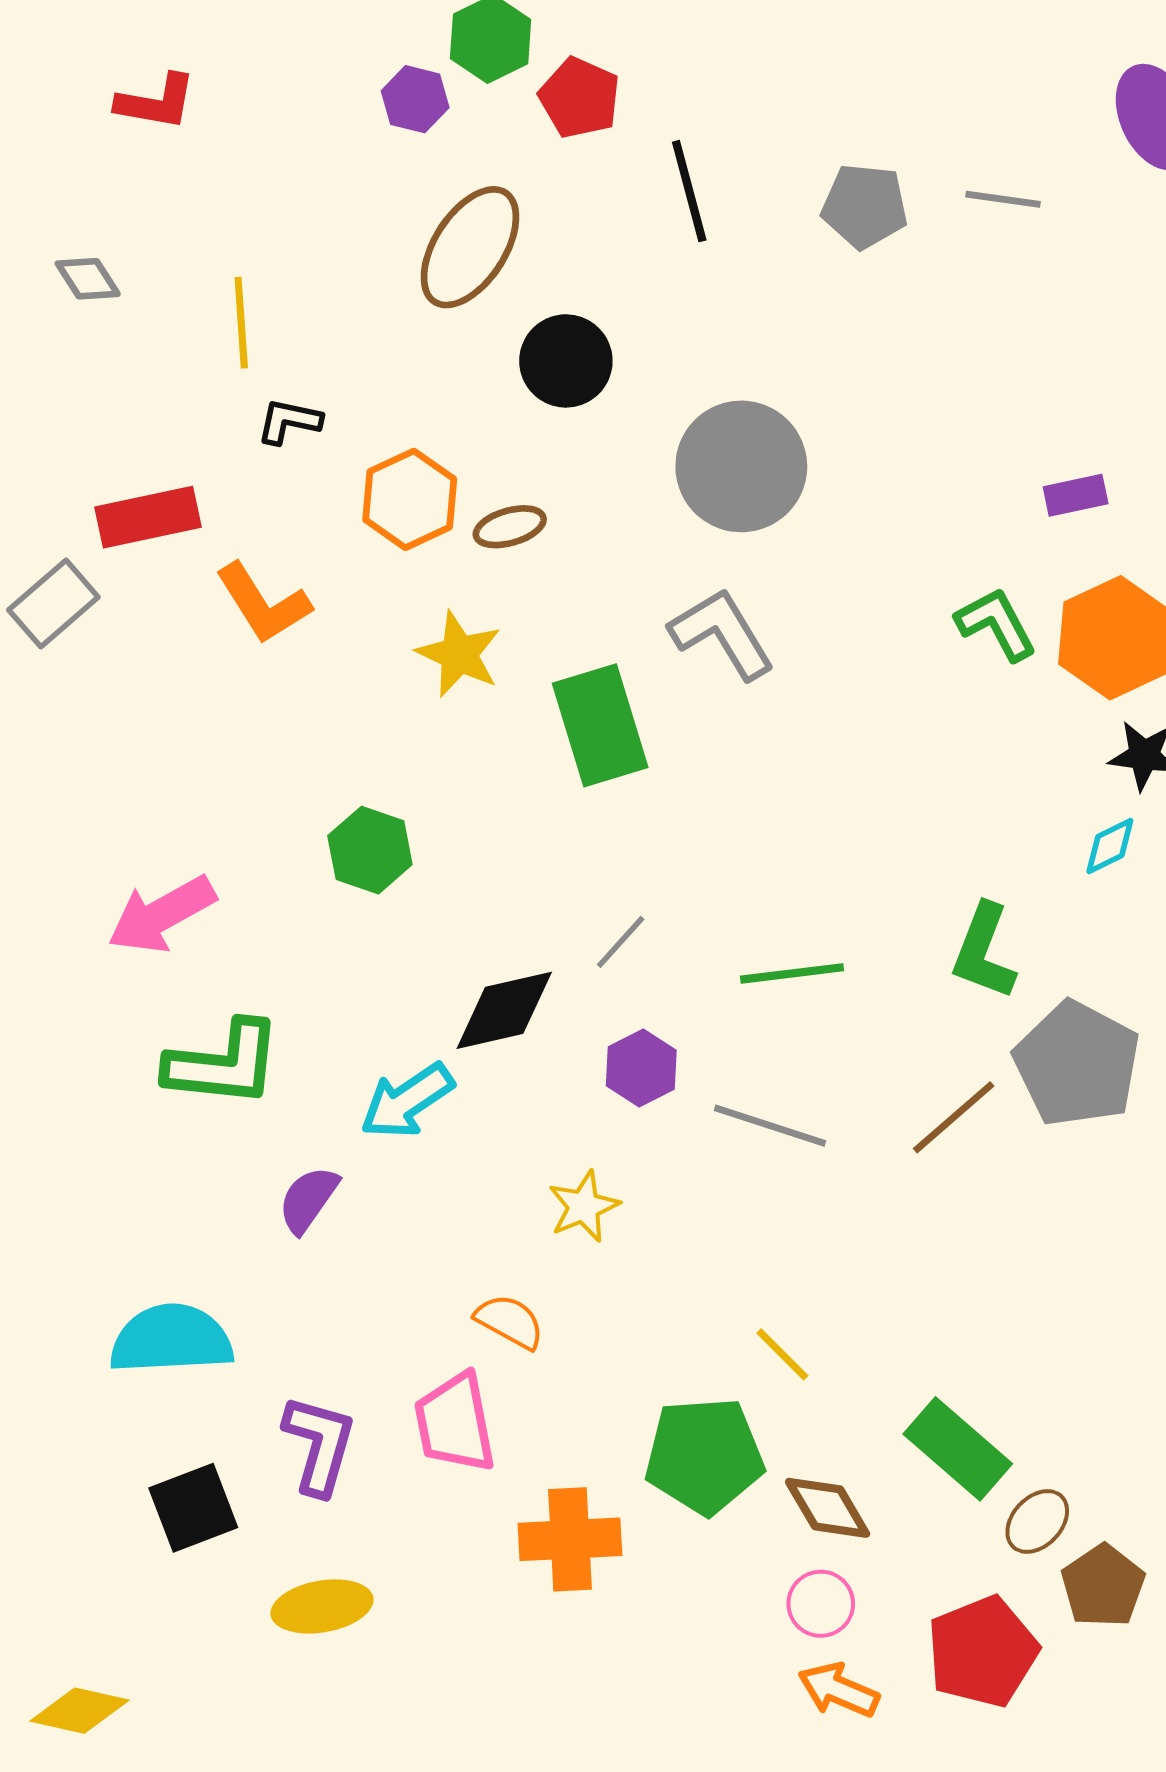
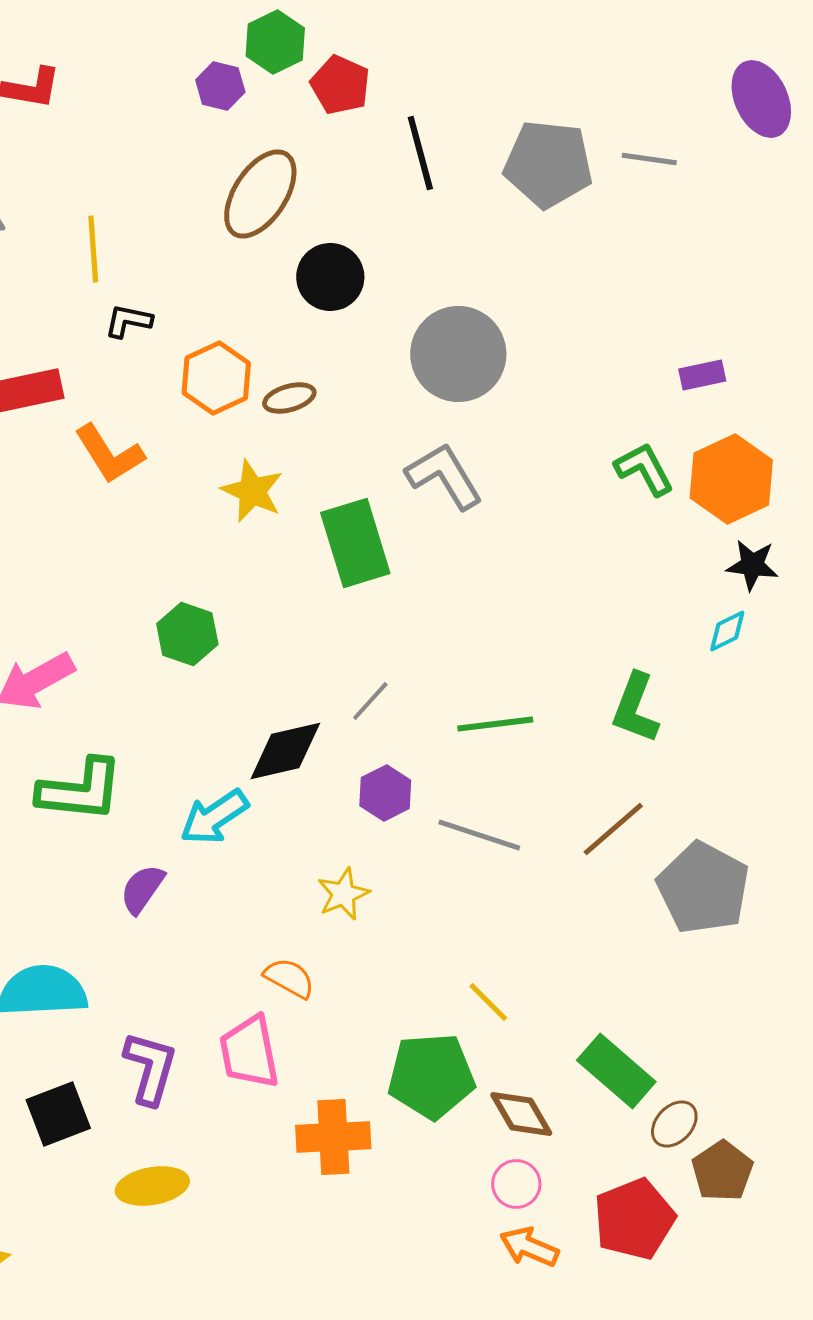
gray pentagon: (865, 206) -> (548, 164), size x1.4
gray pentagon: (1077, 1064) -> (703, 888), moved

